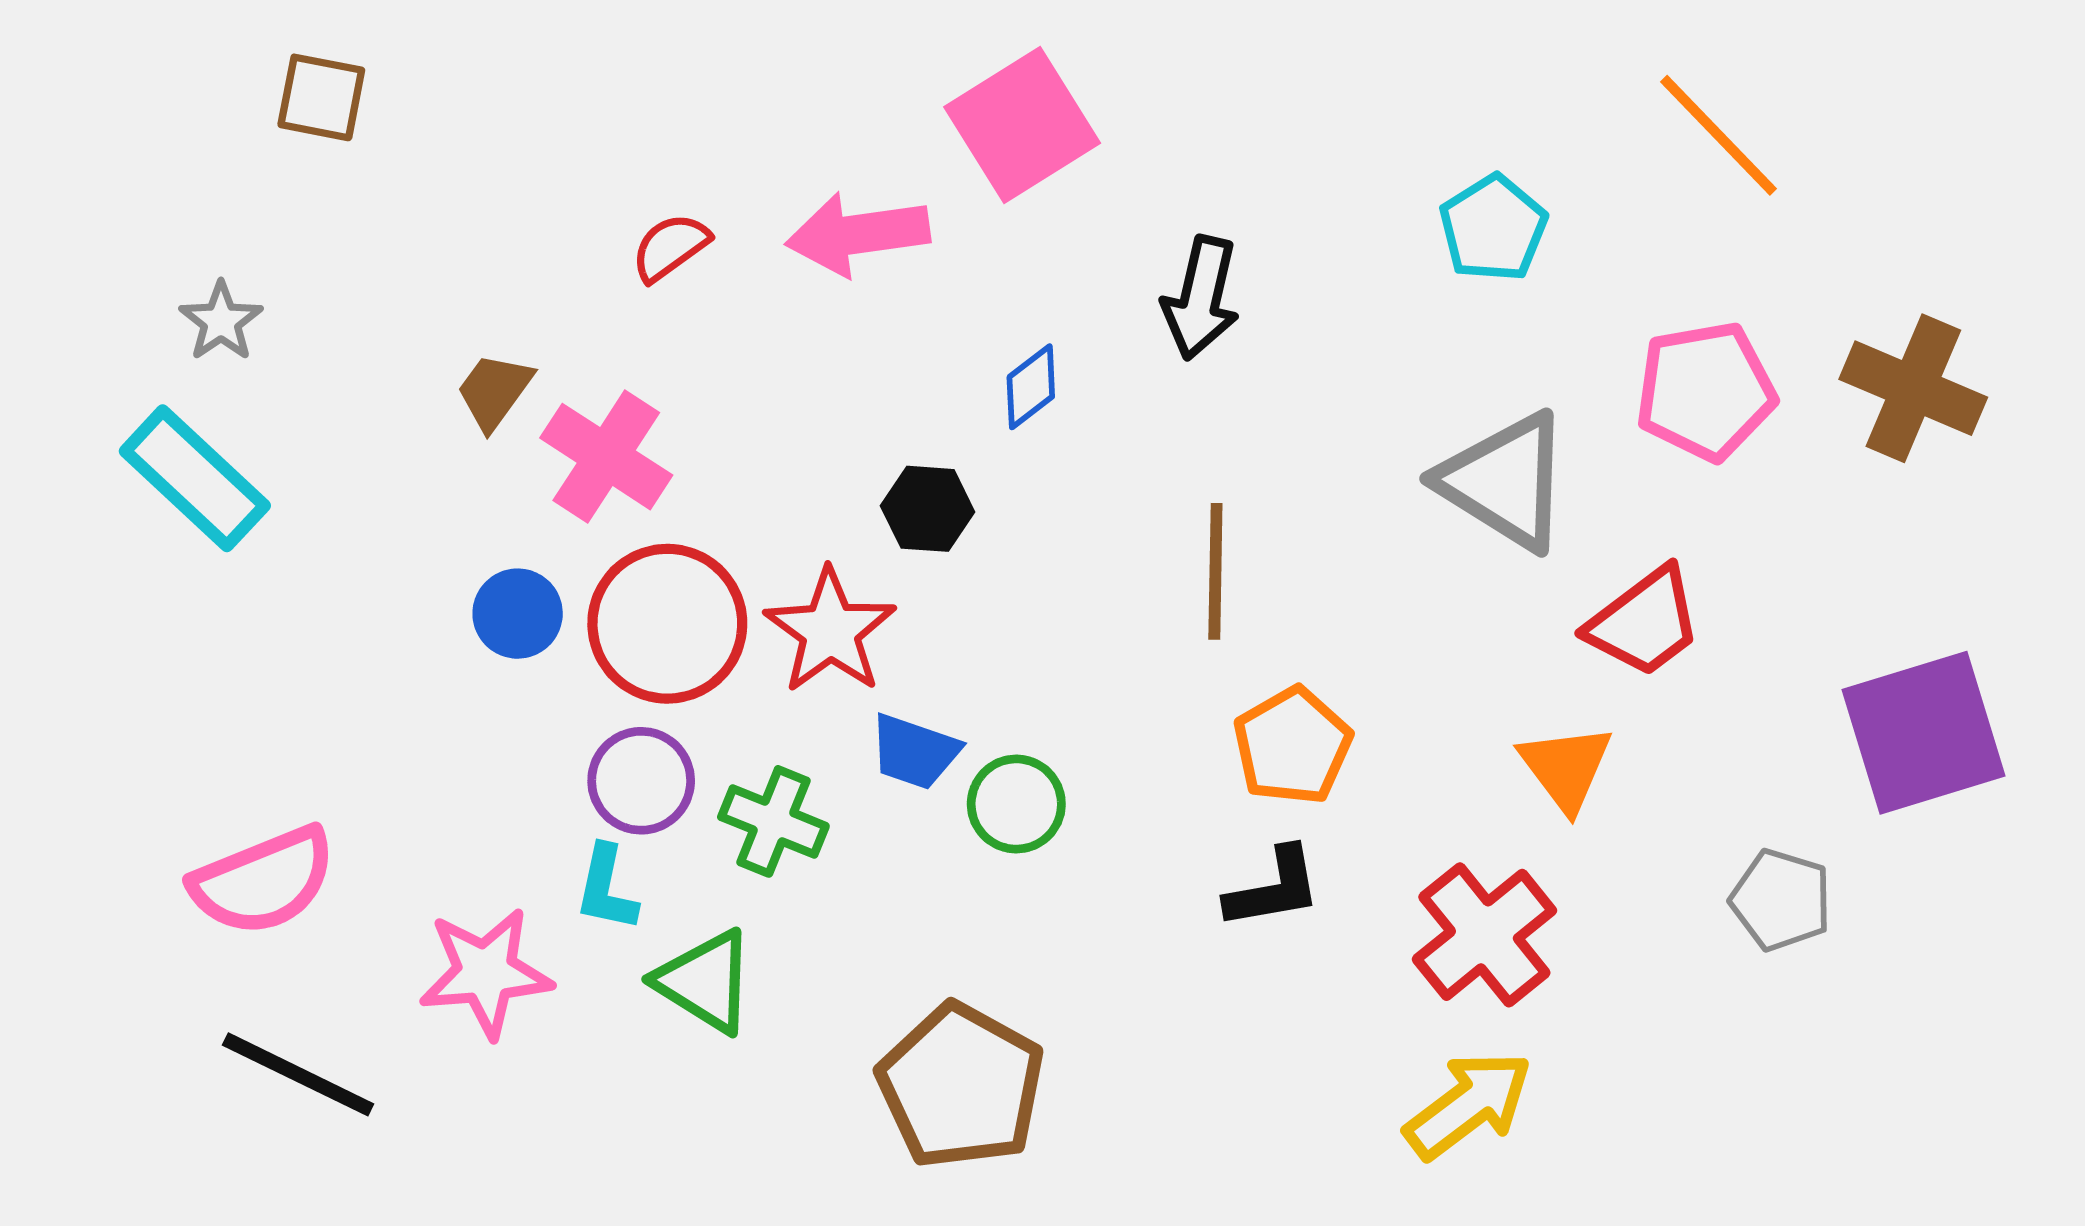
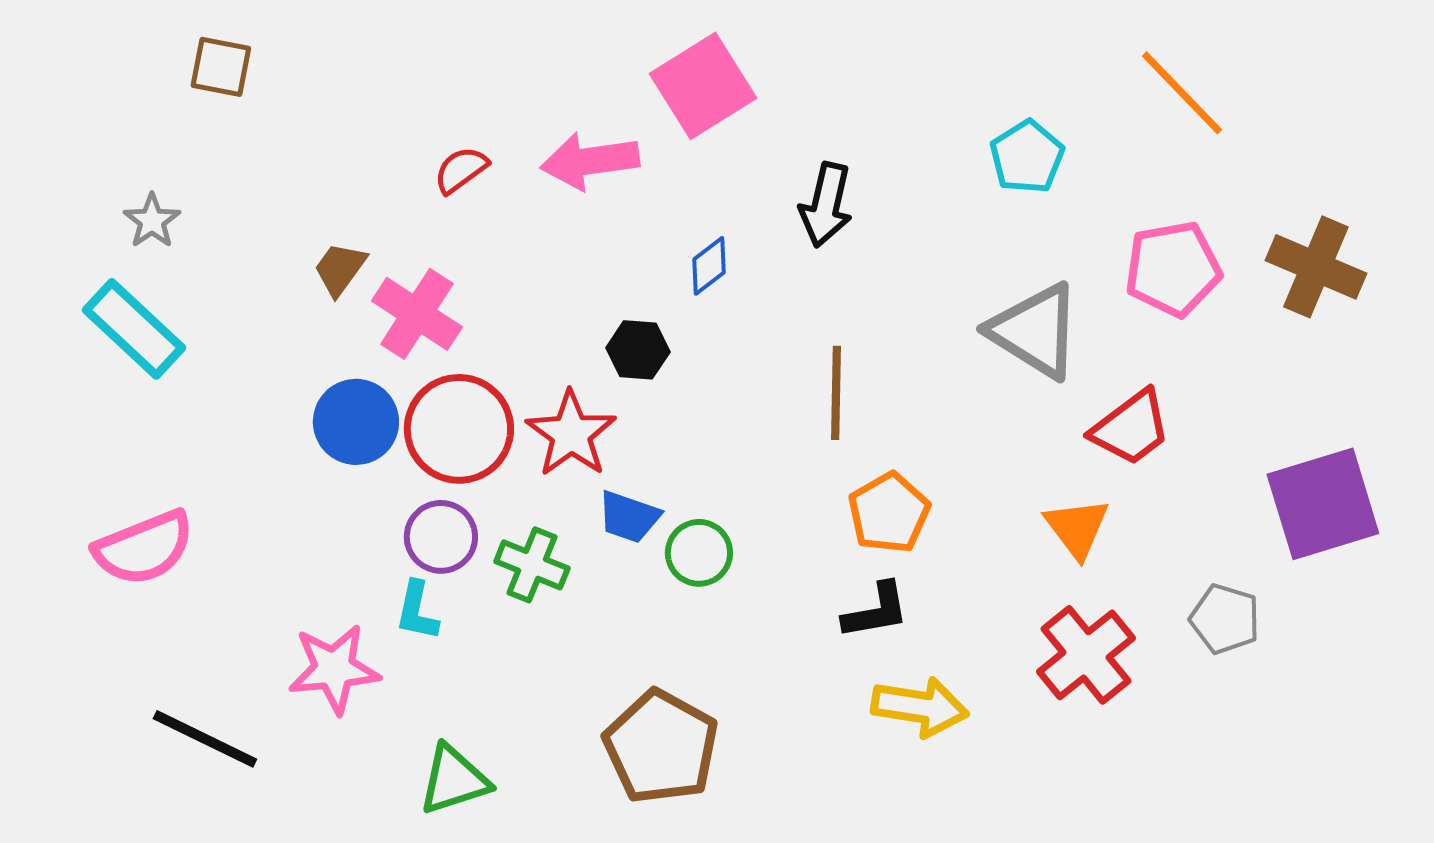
blue circle: (518, 614) -> (356, 422), size x1.4
pink semicircle: (263, 881) -> (144, 548), moved
red cross: (1484, 935) -> (1086, 655), moved
green triangle: (705, 981) -> (454, 780), moved, turned -50
yellow arrow: (1468, 1105) -> (920, 707), moved, turned 46

